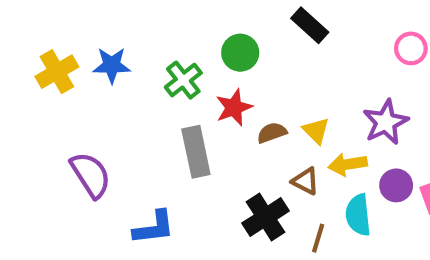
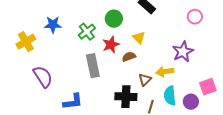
yellow cross: (57, 72) -> (26, 42), moved
yellow triangle: (316, 131) -> (139, 38), moved
brown triangle: (306, 181) -> (145, 80), turned 48
purple circle: (396, 185) -> (191, 102), moved
black cross: (265, 217) -> (126, 97), turned 35

